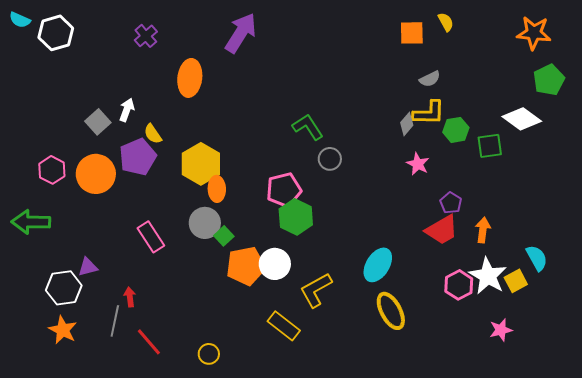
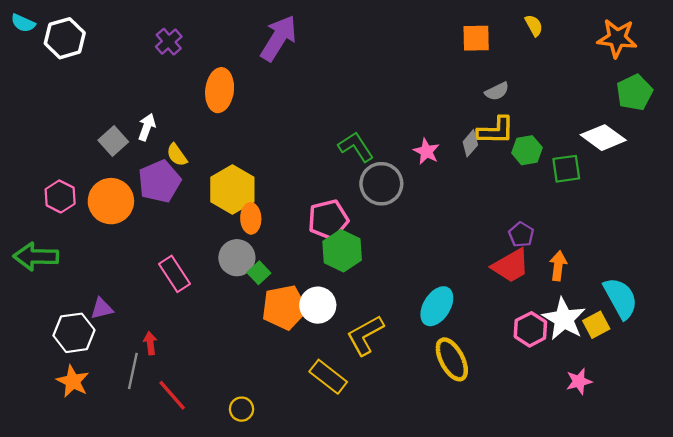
yellow semicircle: (446, 22) -> (534, 25), moved
gray circle: (330, 159) -> (381, 184), size x1.6
pink star: (418, 164) -> (426, 151), moved
cyan semicircle: (537, 258) -> (621, 298), size x1.4

